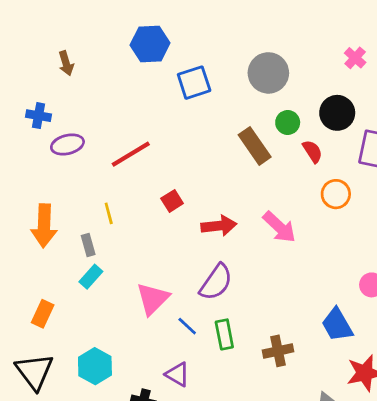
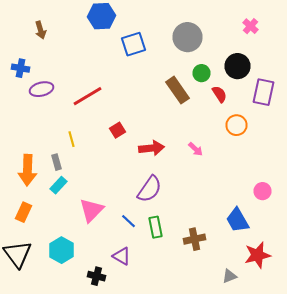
orange arrow: (44, 226) -> (28, 170), moved
pink arrow: (279, 227) -> (196, 149), size x0.6
pink triangle: (153, 299) -> (92, 210), moved

